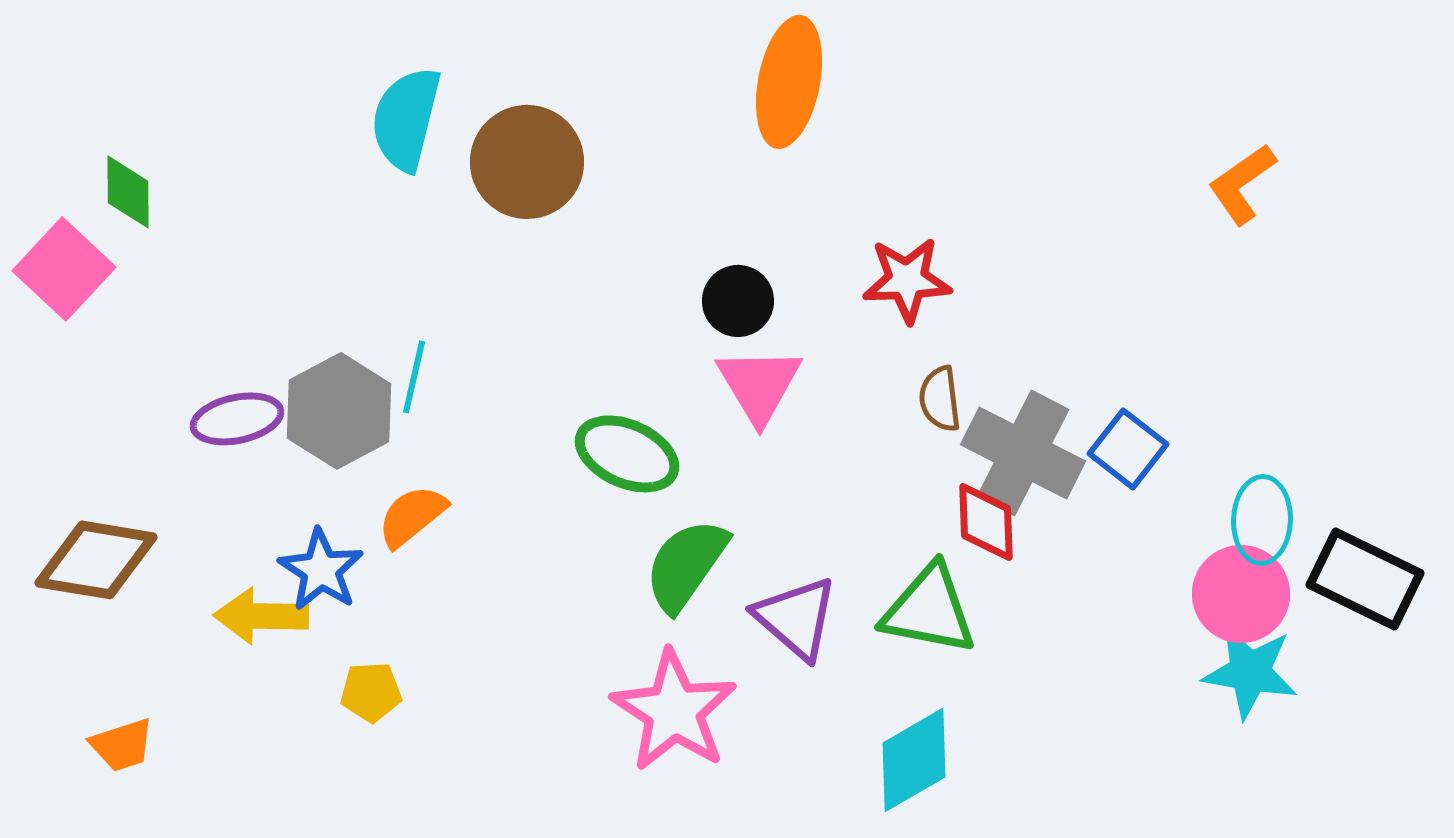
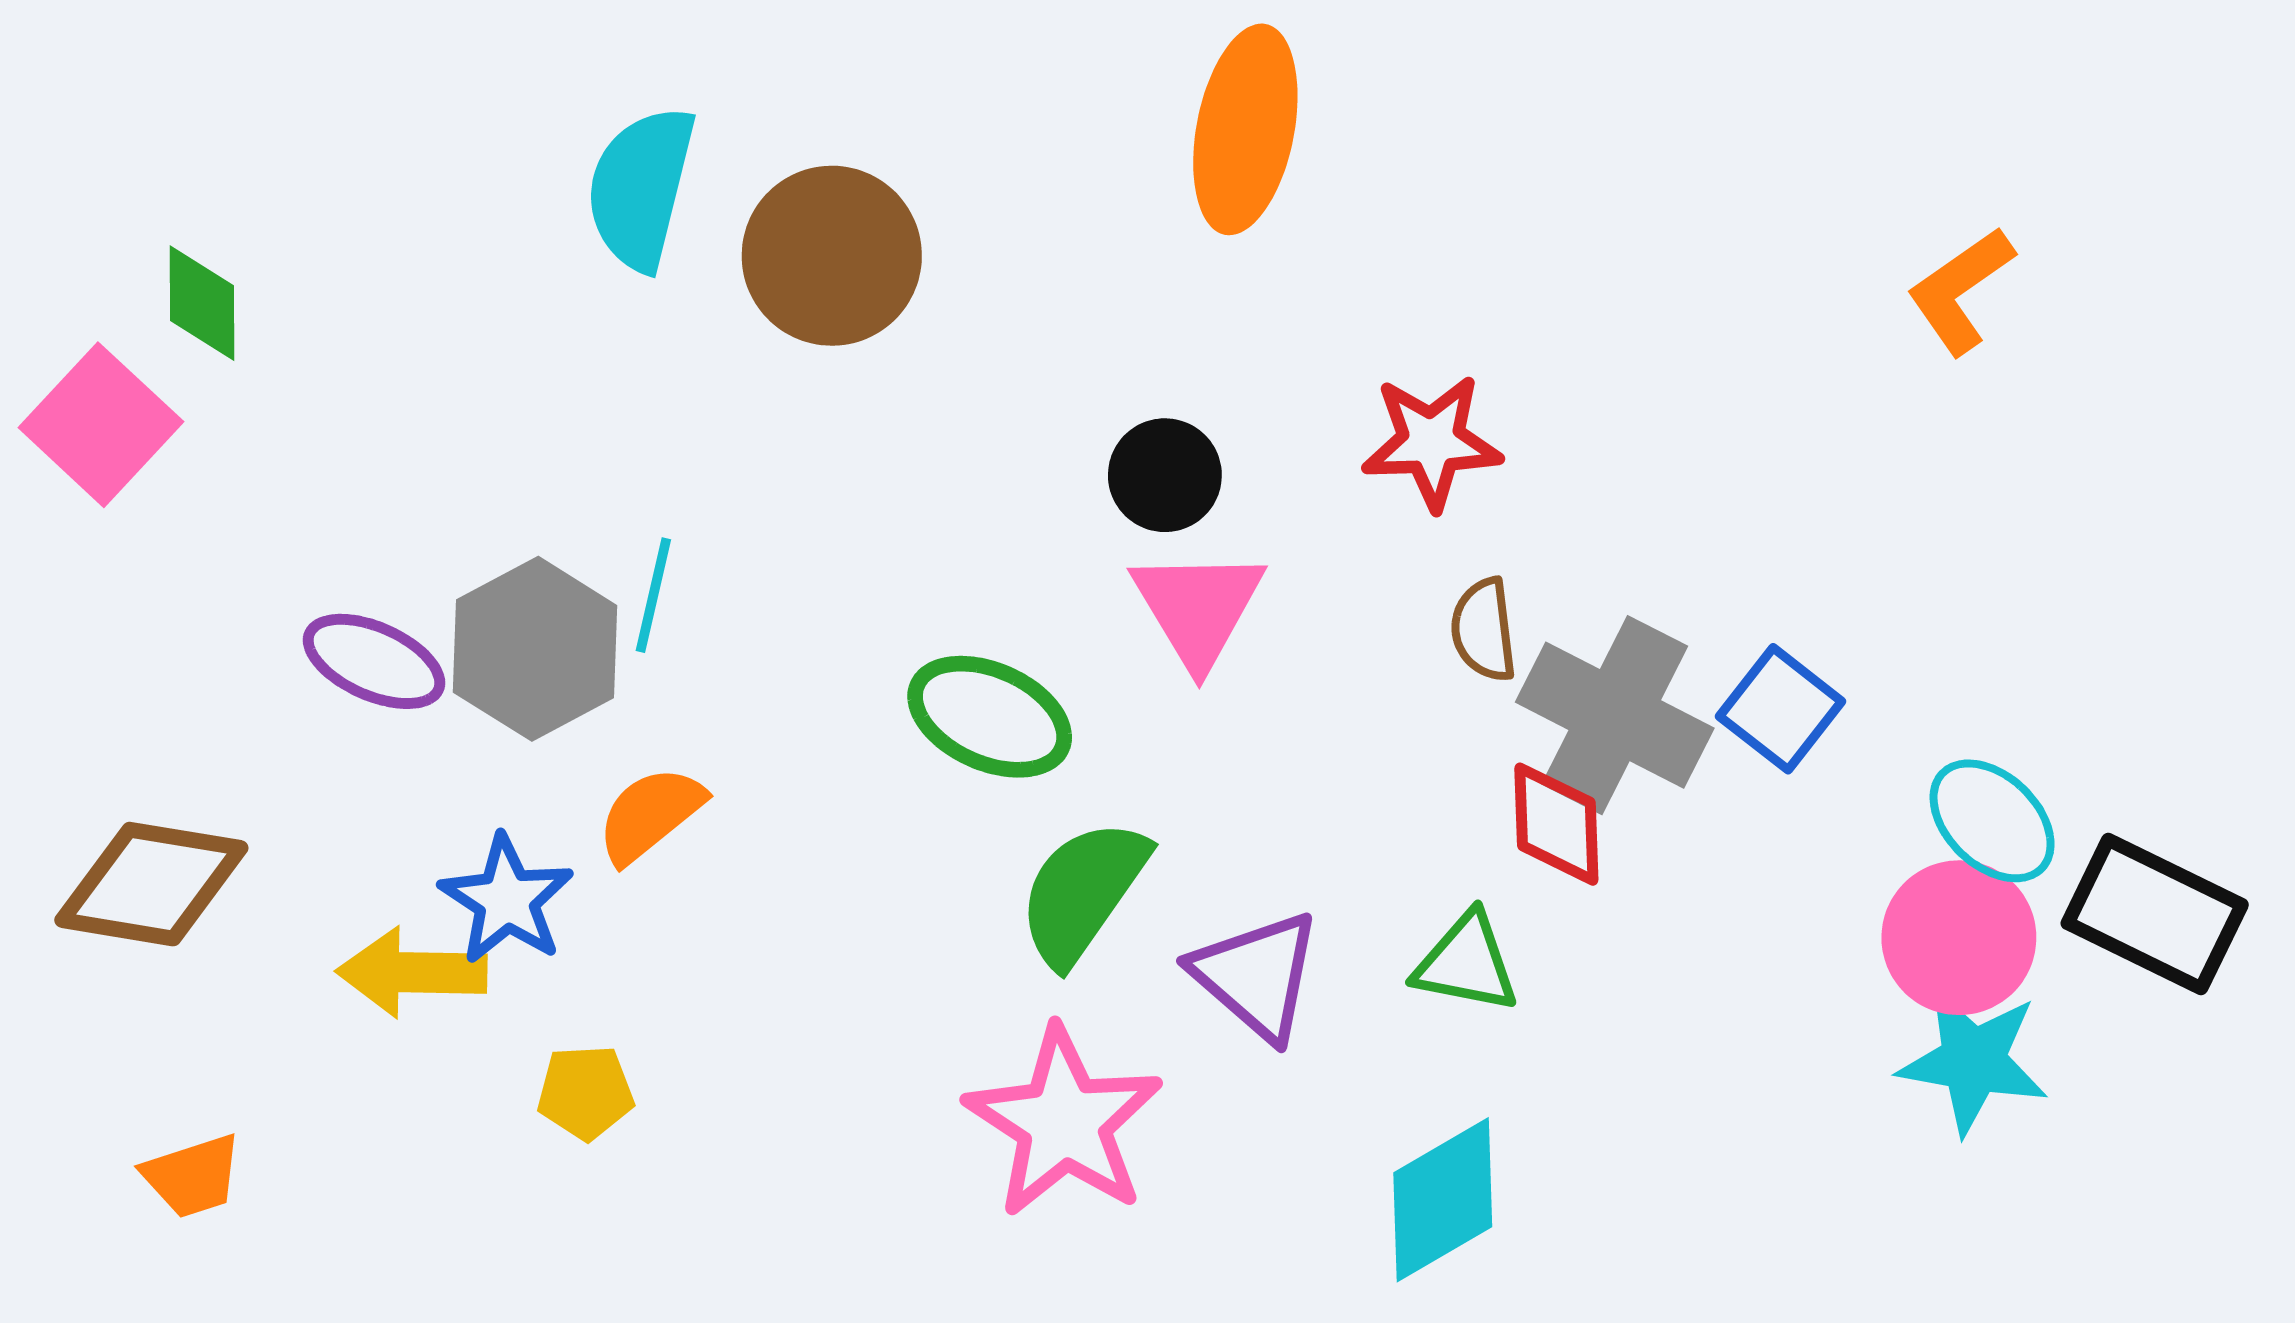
purple ellipse: (237, 419) -> (374, 661), turned 36
cyan ellipse: (1262, 520) -> (1992, 821), turned -48
green triangle: (929, 610) -> (1466, 963), size x0.7

